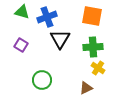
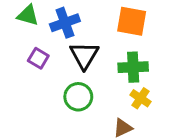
purple square: (21, 45) -> (38, 58), moved
green circle: (42, 80) -> (78, 97), moved

